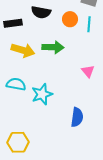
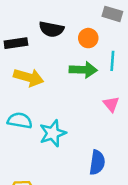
cyan line: (89, 24) -> (112, 61), moved
green arrow: (53, 47) -> (83, 70), moved

